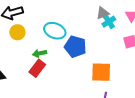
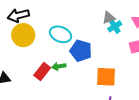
yellow circle: (17, 32) -> (23, 35), size x1.5
green arrow: (40, 53) -> (59, 66), moved

